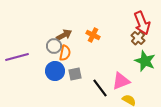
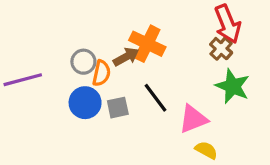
brown arrow: (64, 35) -> (126, 57), moved
orange cross: (93, 35) -> (147, 44), size x1.5
black line: (100, 88) -> (156, 98), moved

